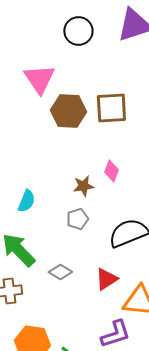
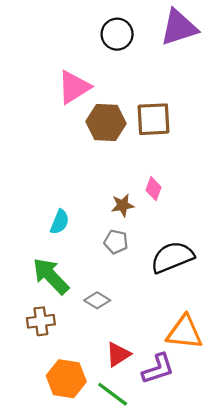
pink triangle: (39, 79) -> (74, 87), turned 32
gray pentagon: (77, 219) -> (116, 242), turned 30
red triangle: (106, 279) -> (118, 354), moved

